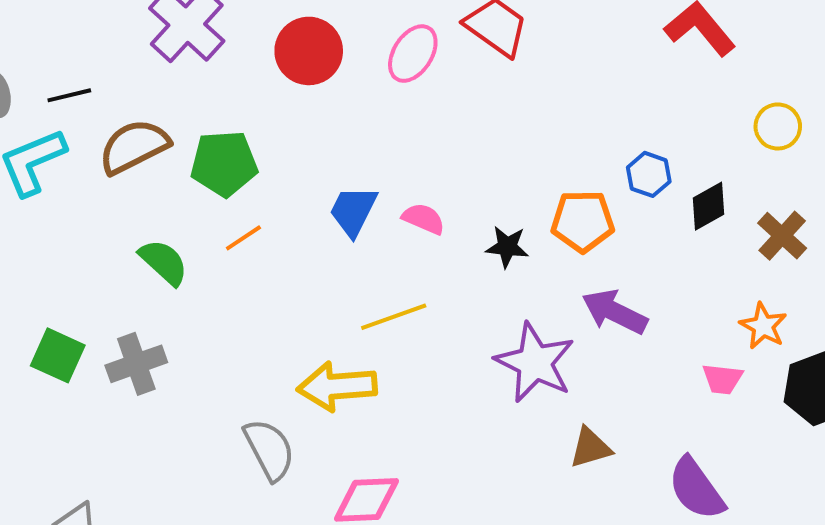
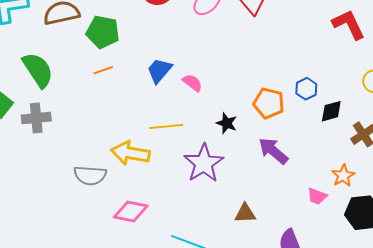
black star: (507, 247) -> (227, 123), moved
green semicircle: (164, 262) -> (38, 70), moved, size x1.4
purple star: (535, 363) -> (204, 163), moved
gray semicircle: (269, 450) -> (90, 175), turned 108

